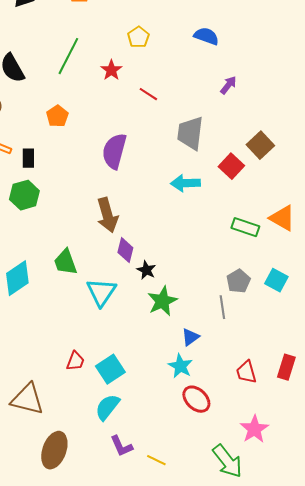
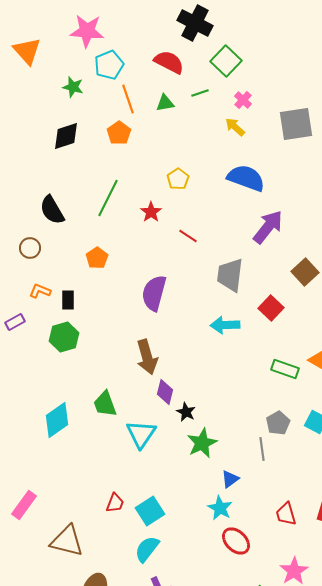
blue semicircle: (206, 36) -> (246, 178), size x1.5
purple arrow: (228, 85) -> (268, 227), size x1.8
brown square: (260, 145) -> (305, 272), moved

